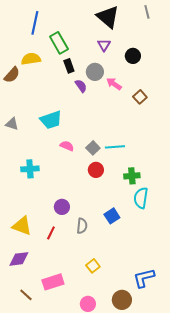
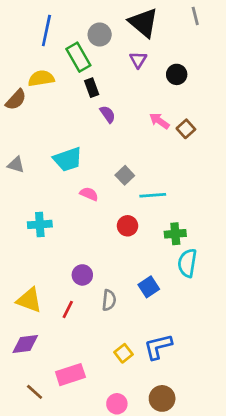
gray circle: (95, 72) -> (100, 35), moved
pink arrow: (114, 84) -> (159, 121), moved
gray square: (93, 148) -> (125, 175), moved
blue L-shape: (144, 278) -> (158, 347), moved

